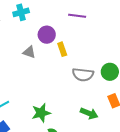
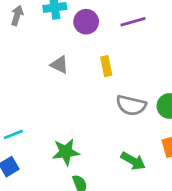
purple line: (77, 16) -> (133, 22), turned -30
purple circle: (47, 35) -> (86, 22), moved

